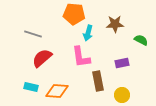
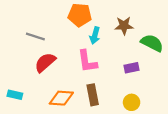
green semicircle: (141, 40) -> (152, 43), size x1.5
brown rectangle: (98, 81) -> (93, 95), moved
cyan rectangle: (31, 87) -> (15, 95), moved

